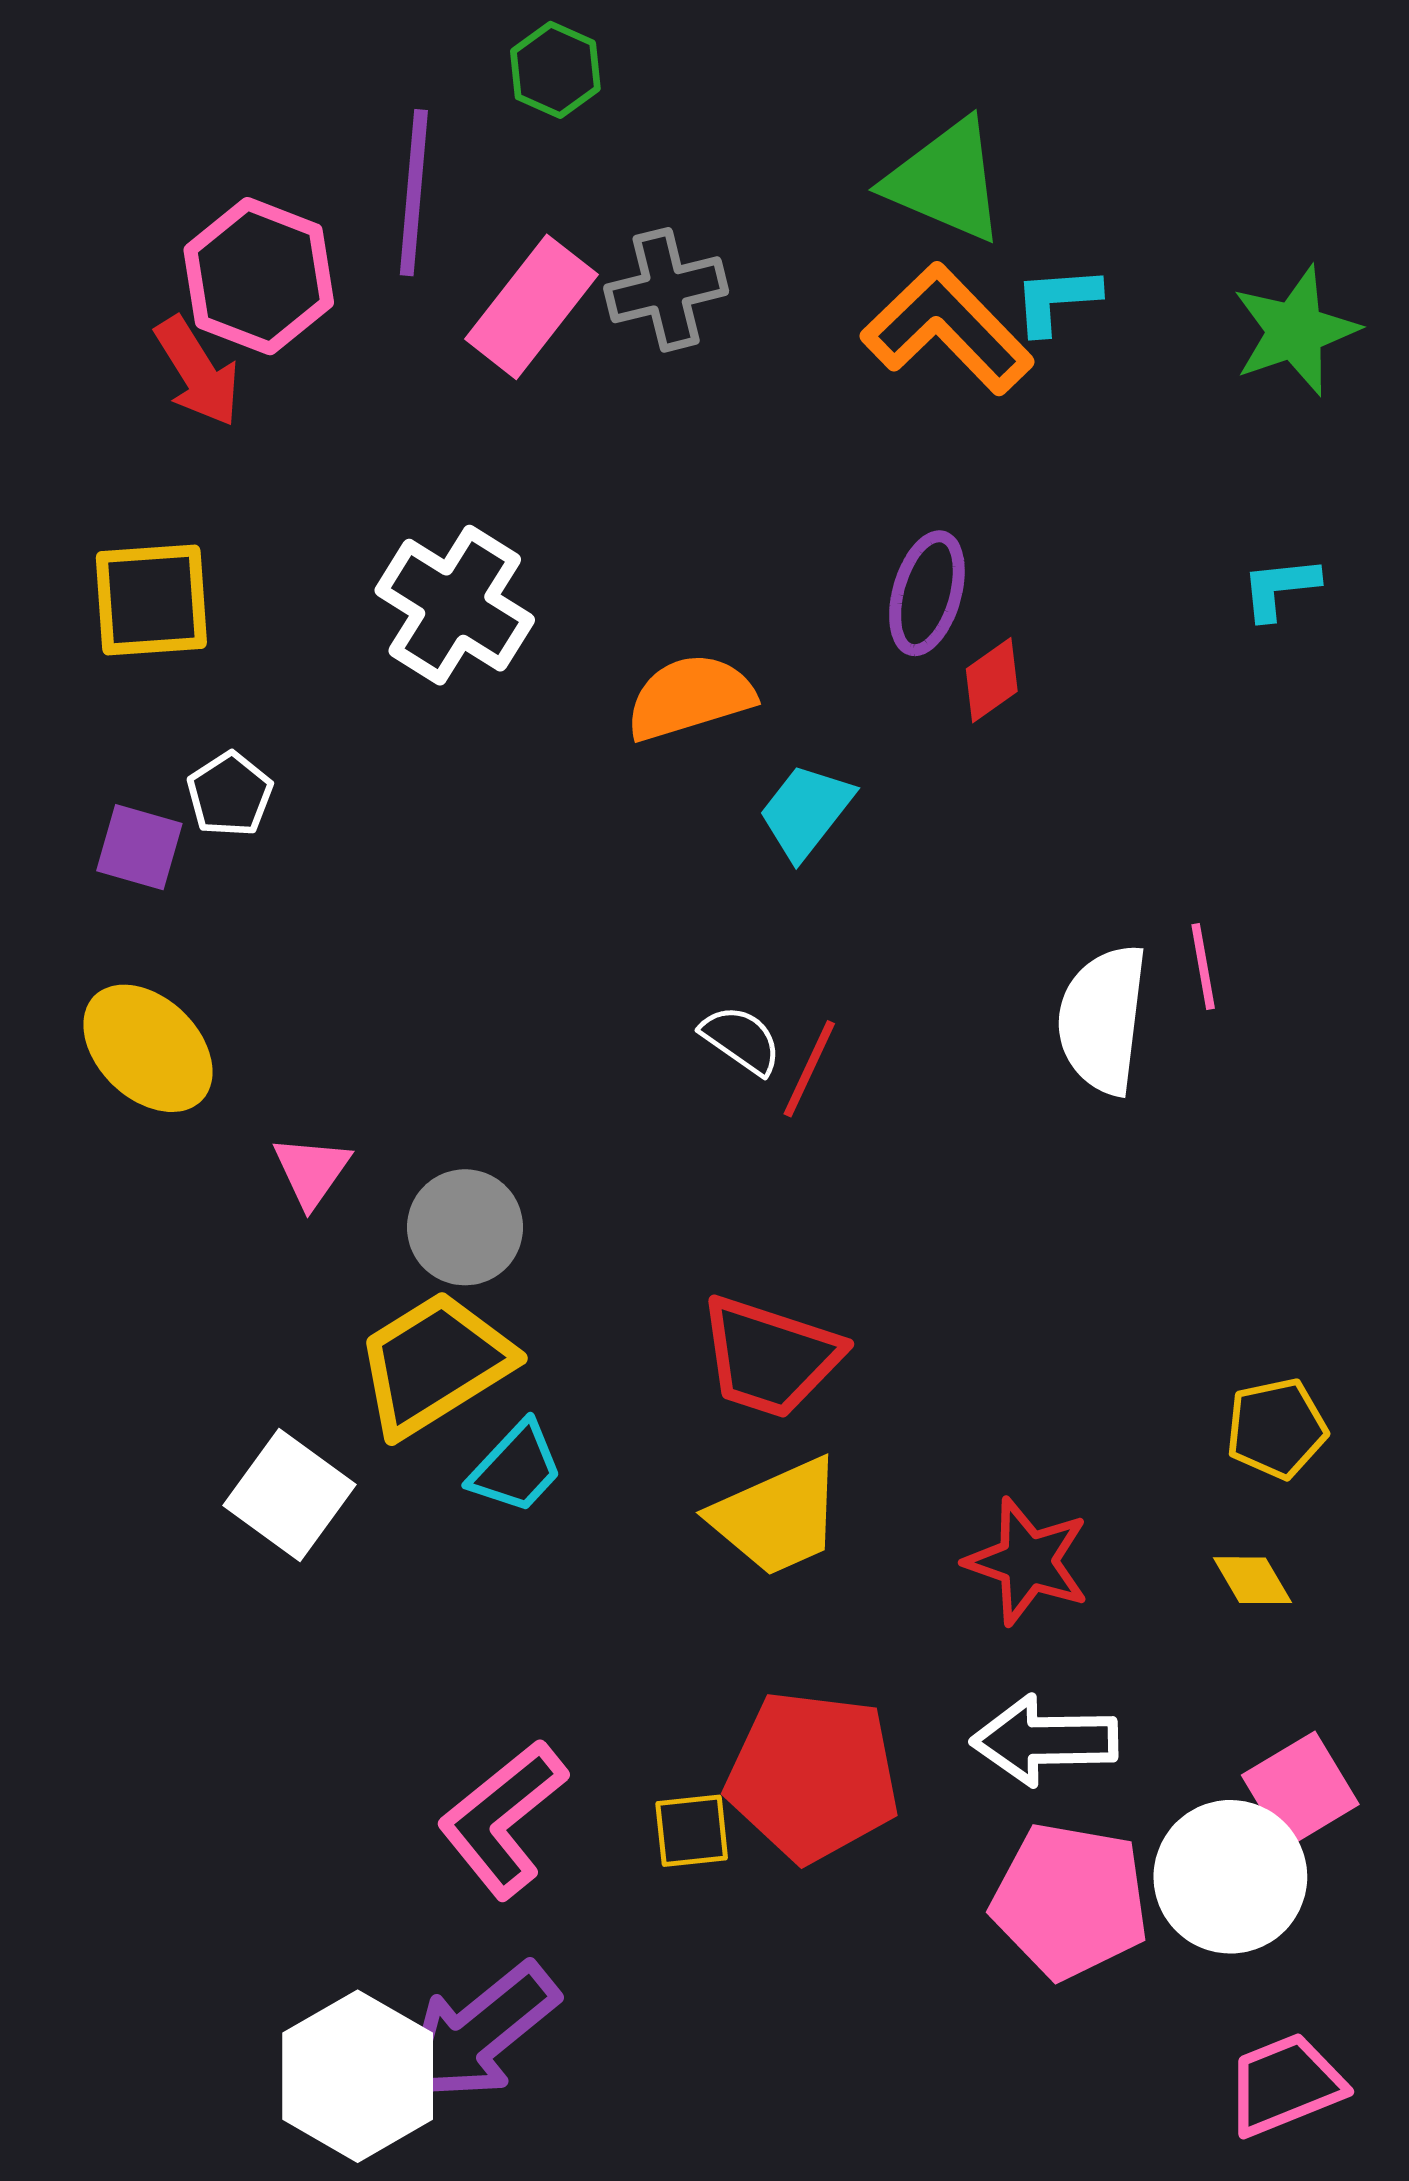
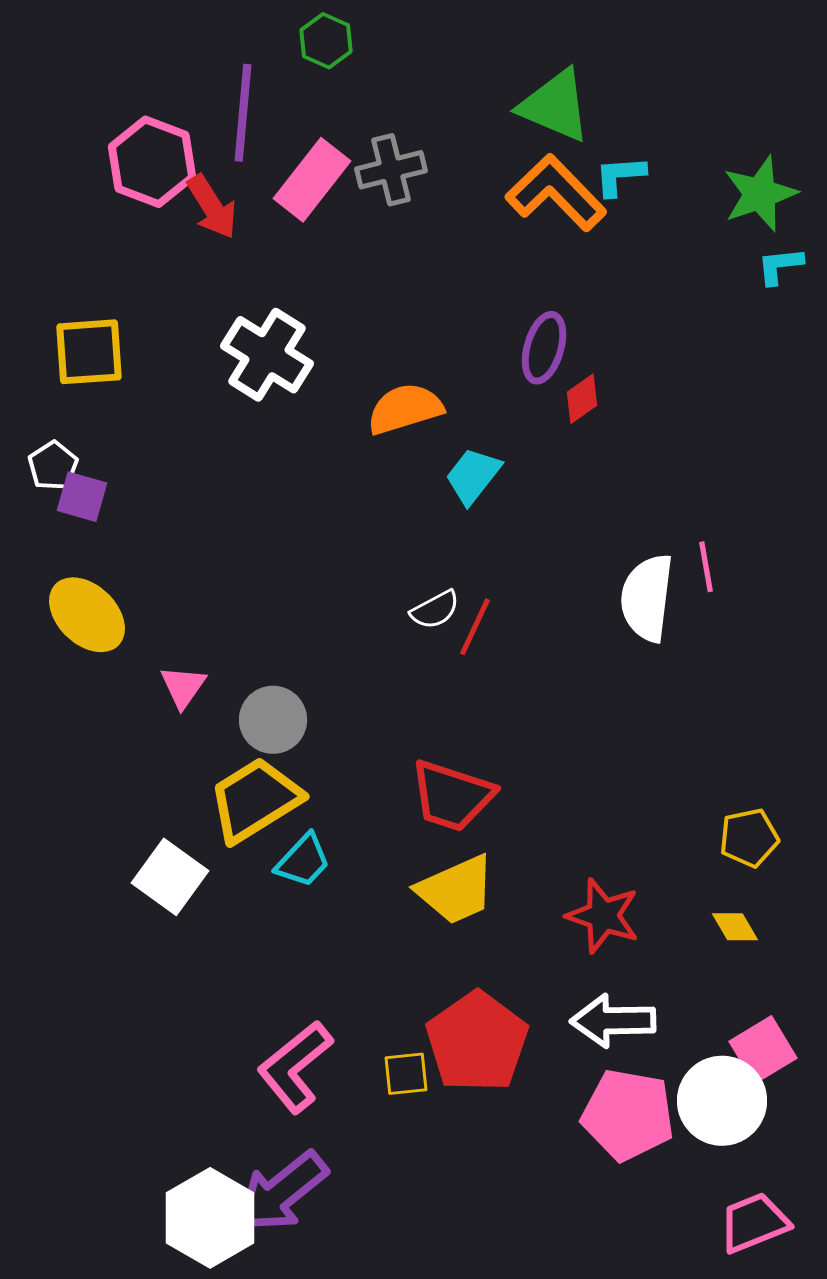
red arrow: (197, 372) -> (212, 207), moved
cyan L-shape: (1280, 588) -> (780, 266), moved
white pentagon: (230, 794) -> (53, 466), moved
white semicircle: (741, 1040) -> (435, 610), turned 117
red pentagon: (813, 1776) -> (477, 1042), turned 30

